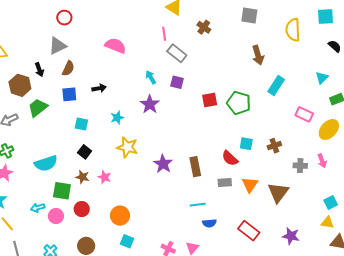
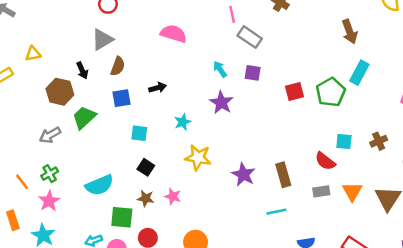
cyan rectangle: (276, 85) -> (359, 73), moved
green pentagon: (239, 103) -> (331, 92), turned 30
cyan line: (198, 205) -> (276, 212), moved

